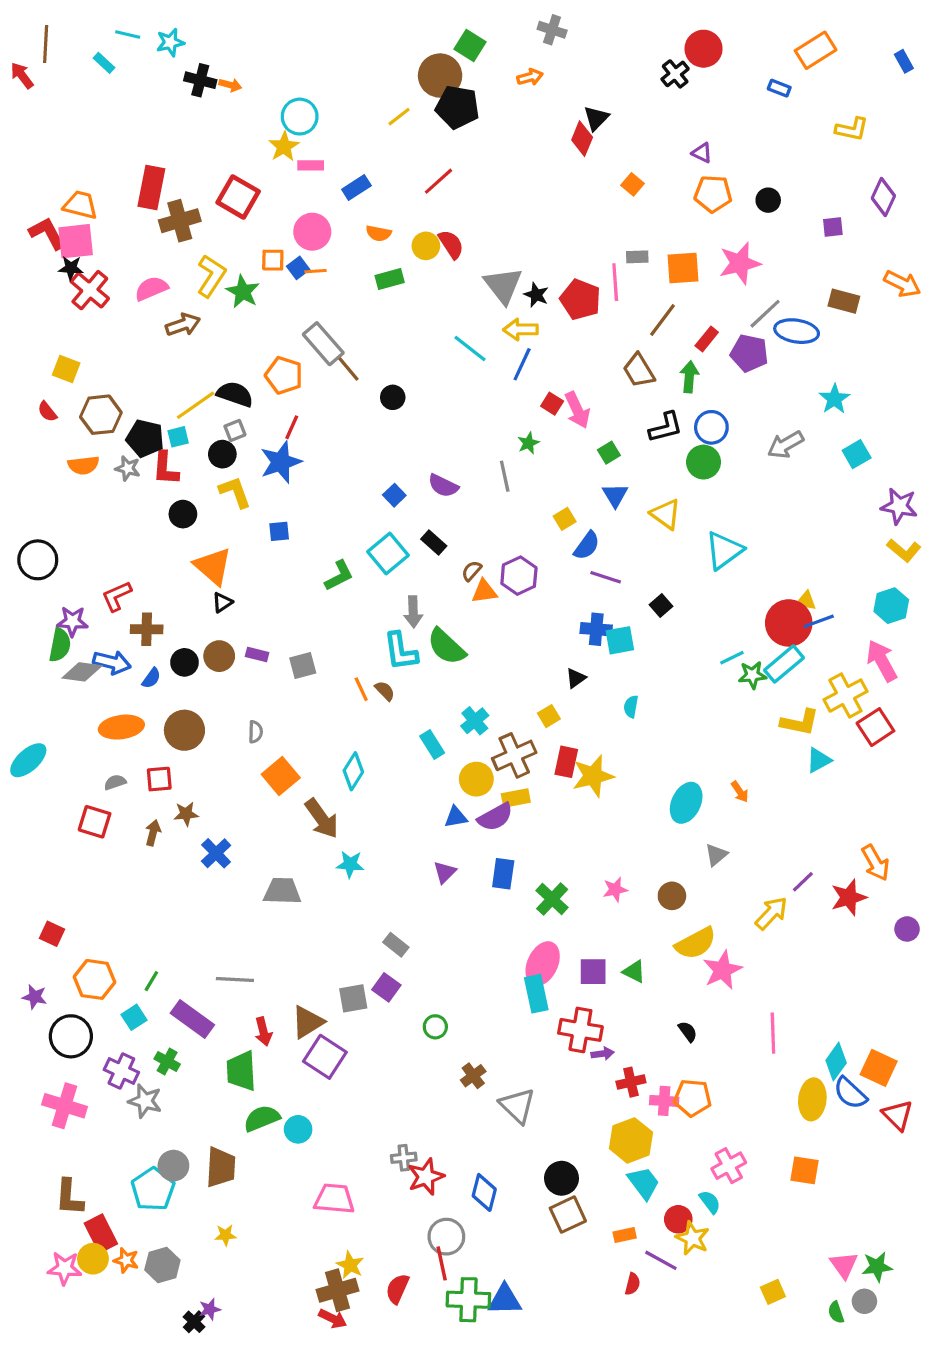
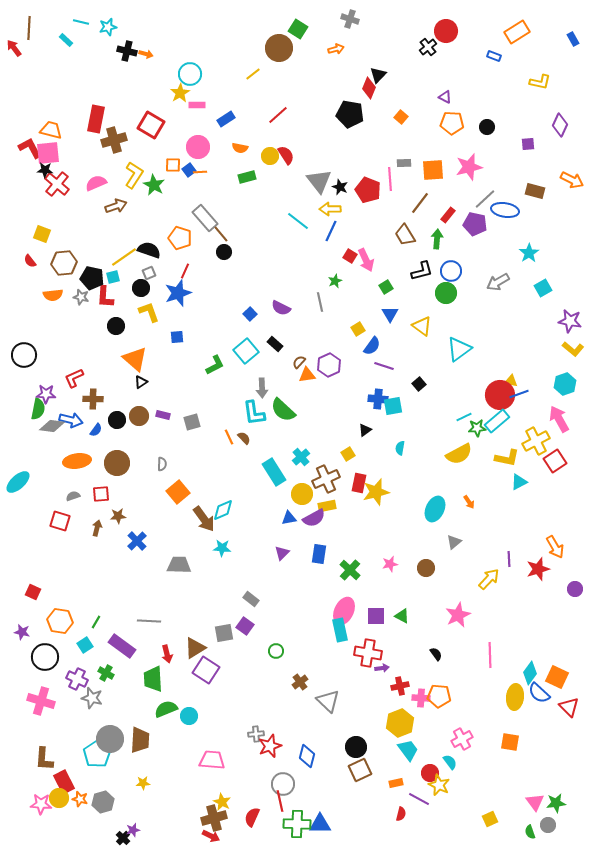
black pentagon: (457, 107) -> (350, 114), moved
black circle: (393, 397) -> (224, 252), moved
cyan rectangle: (432, 744) -> (274, 472), size x1.5
cyan diamond: (353, 771) -> (223, 510), moved, turned 35
purple line: (803, 882) -> (509, 559), turned -49
yellow semicircle: (696, 943) -> (459, 454), moved
gray circle: (173, 1166) -> (110, 739), size x1.4

